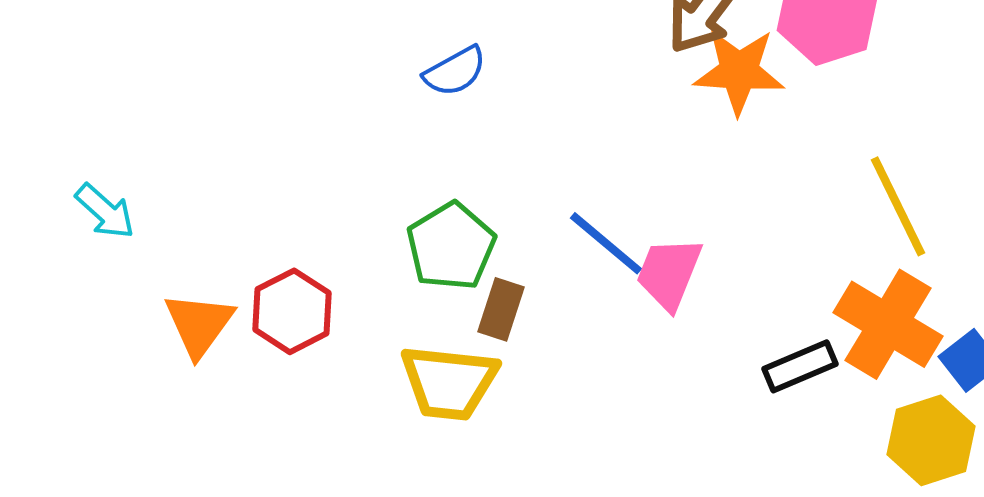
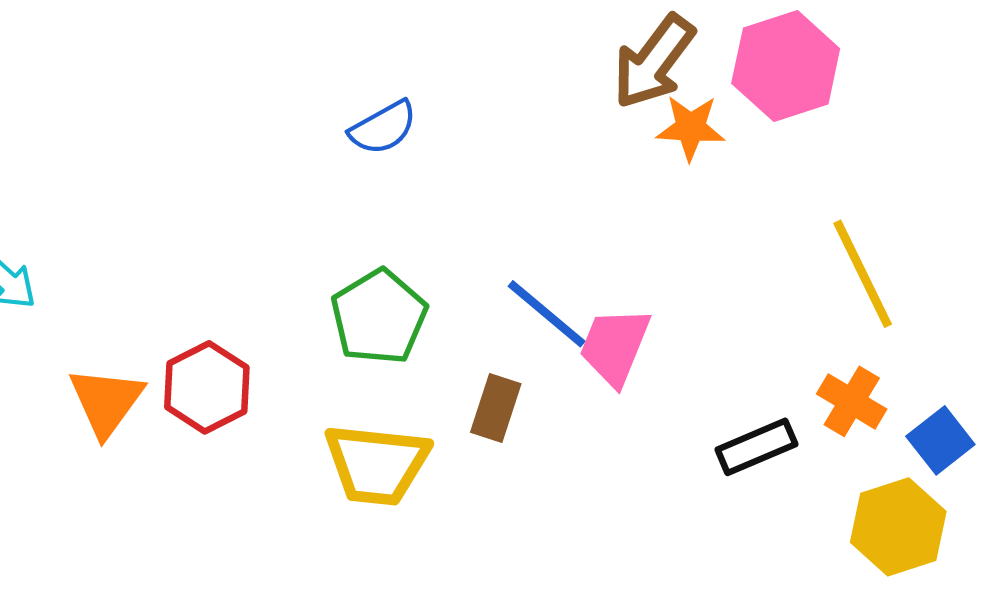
orange star: (739, 71) -> (690, 128), size x0.7
brown rectangle: (501, 309) -> (496, 408), moved
orange cross: (888, 324) -> (852, 401), size x0.6

